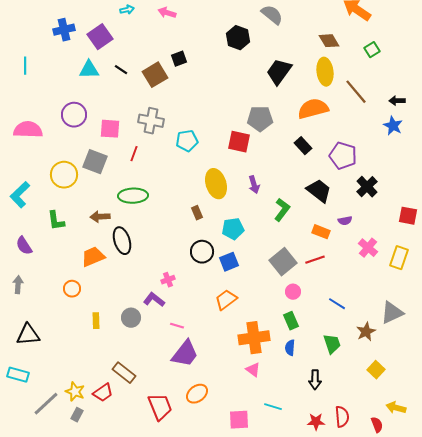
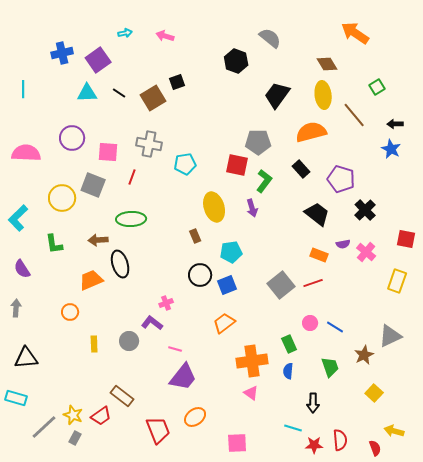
green square: (372, 50) -> (377, 87), moved
green L-shape: (282, 210) -> (264, 181), moved
pink cross: (368, 248) -> (366, 252), moved
pink circle: (293, 292) -> (310, 323), moved
cyan line: (273, 407) -> (293, 428), moved

